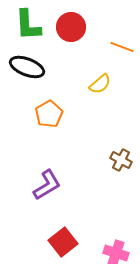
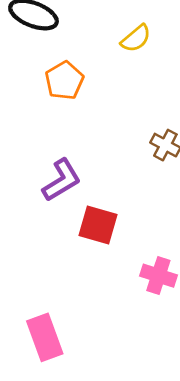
red square: (63, 242) -> (98, 225), moved, turned -36

